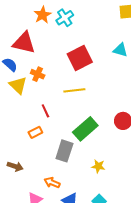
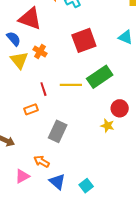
yellow line: (74, 90) -> (71, 85), moved
green rectangle: (85, 129) -> (100, 77), moved
yellow star: (98, 166) -> (107, 126), moved

